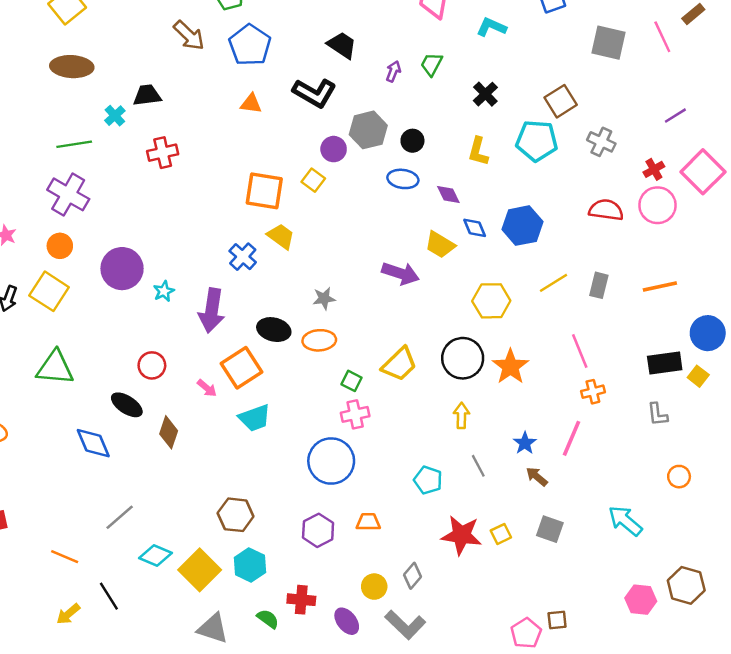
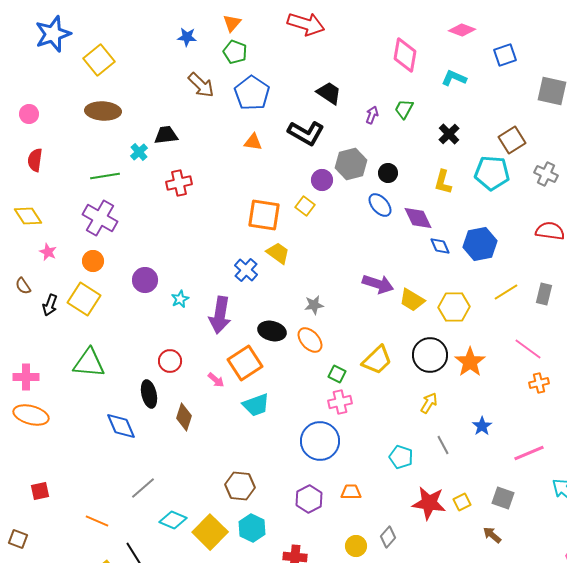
blue ellipse: (403, 179) -> (380, 205), turned 40
purple diamond: (448, 194) -> (418, 218), size x1.4
yellow trapezoid: (440, 245) -> (412, 300), moved
purple circle: (122, 269) -> (145, 280), size x0.7
orange ellipse: (319, 340) -> (310, 340), turned 52
pink line: (580, 351) -> (528, 349), turned -32
black ellipse: (127, 405) -> (149, 394), turned 44
yellow arrow: (461, 416) -> (429, 403), turned 30
pink line: (571, 438) -> (529, 453), moved, turned 44
brown arrow: (537, 477) -> (492, 535), moved

